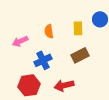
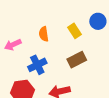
yellow rectangle: (78, 28) -> (75, 31), turned -32

